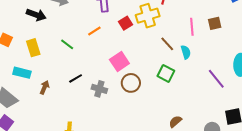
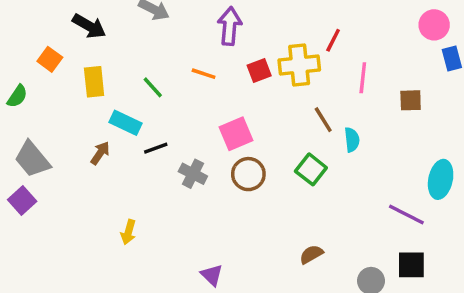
black arrow: (36, 15) -> (89, 26), moved
pink line: (192, 27) -> (363, 78), moved
orange line: (94, 31) -> (204, 74), turned 40
cyan rectangle: (22, 73) -> (125, 123), moved
purple line: (216, 79) -> (406, 215), moved, turned -35

